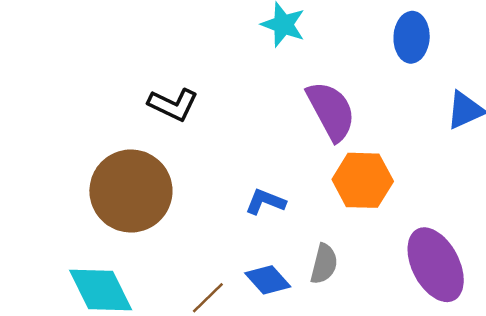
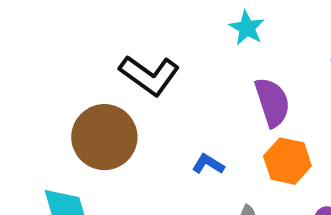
black L-shape: (173, 105) -> (149, 75), size x1.5

